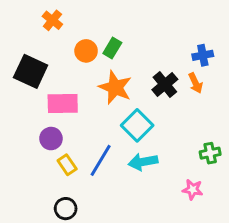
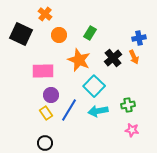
orange cross: (52, 20) -> (45, 14), moved
green rectangle: (112, 48) -> (90, 33), moved
black square: (31, 71) -> (21, 34), moved
purple circle: (51, 139) -> (51, 95), moved
green cross: (210, 153) -> (128, 105), moved

